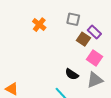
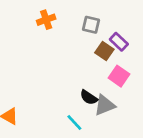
orange cross: (39, 25) -> (46, 20), moved, turned 32
gray triangle: (95, 80) -> (105, 105), moved

